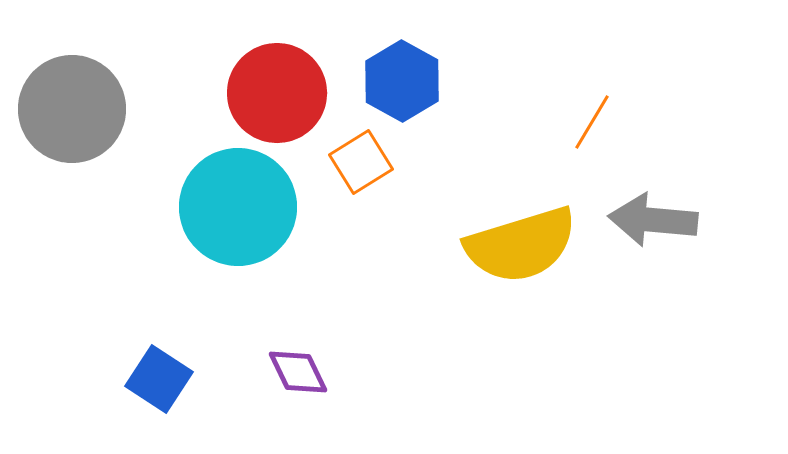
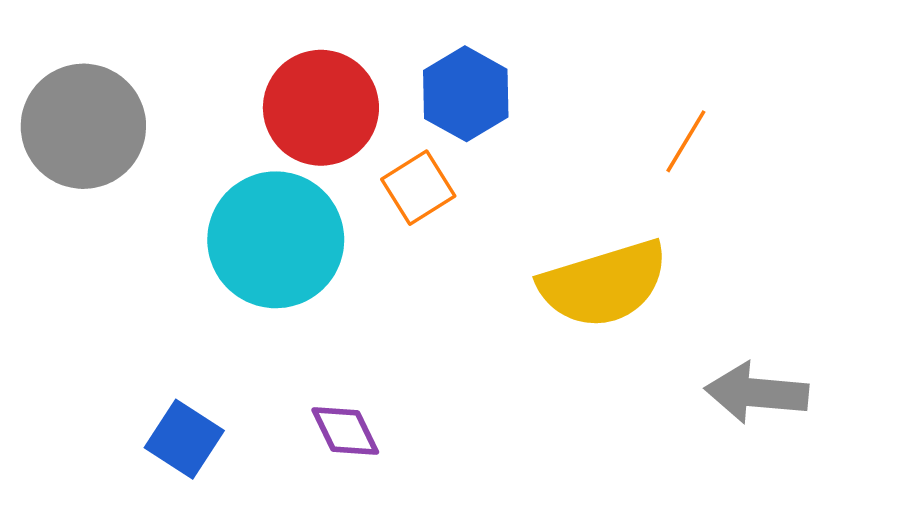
gray arrow: (653, 220) -> (757, 393), moved

